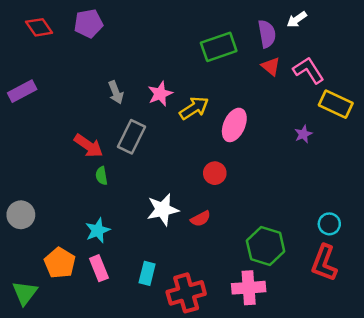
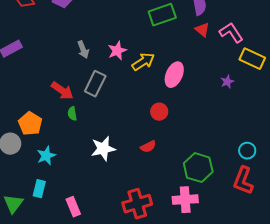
white star: (163, 210) -> (103, 149), moved
cyan star: (98, 230) -> (46, 156), moved
orange pentagon: (60, 263) -> (30, 124), moved
pink rectangle: (99, 268) -> (73, 207), moved
cyan rectangle: (147, 273) -> (39, 189), moved

